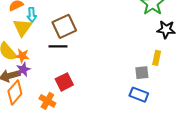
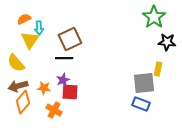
orange star: (22, 56) -> (44, 88), moved
purple star: (23, 69) -> (63, 80), moved
gray square: (142, 73) -> (144, 83), size x1.6
red square: (64, 82) -> (70, 92), turned 30

